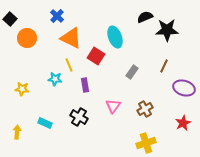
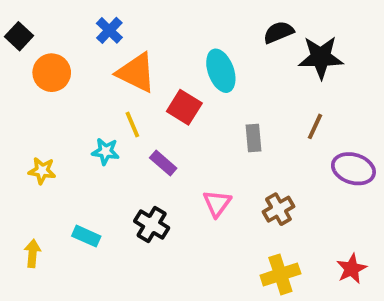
gray rectangle: (132, 72) -> (254, 138), turned -40
purple rectangle: (85, 85) -> (163, 163), turned -40
red star: (183, 123) -> (352, 269), moved

